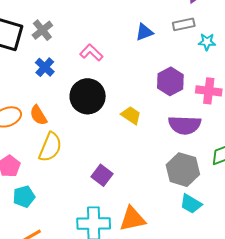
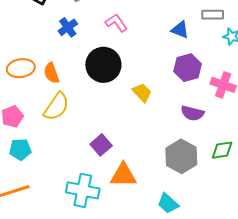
blue triangle: (144, 32) -> (180, 30), moved, turned 30
purple semicircle: (185, 125) -> (192, 113), size x0.7
cyan trapezoid: (191, 204) -> (168, 203), moved
orange triangle: (132, 219) -> (123, 175), moved

